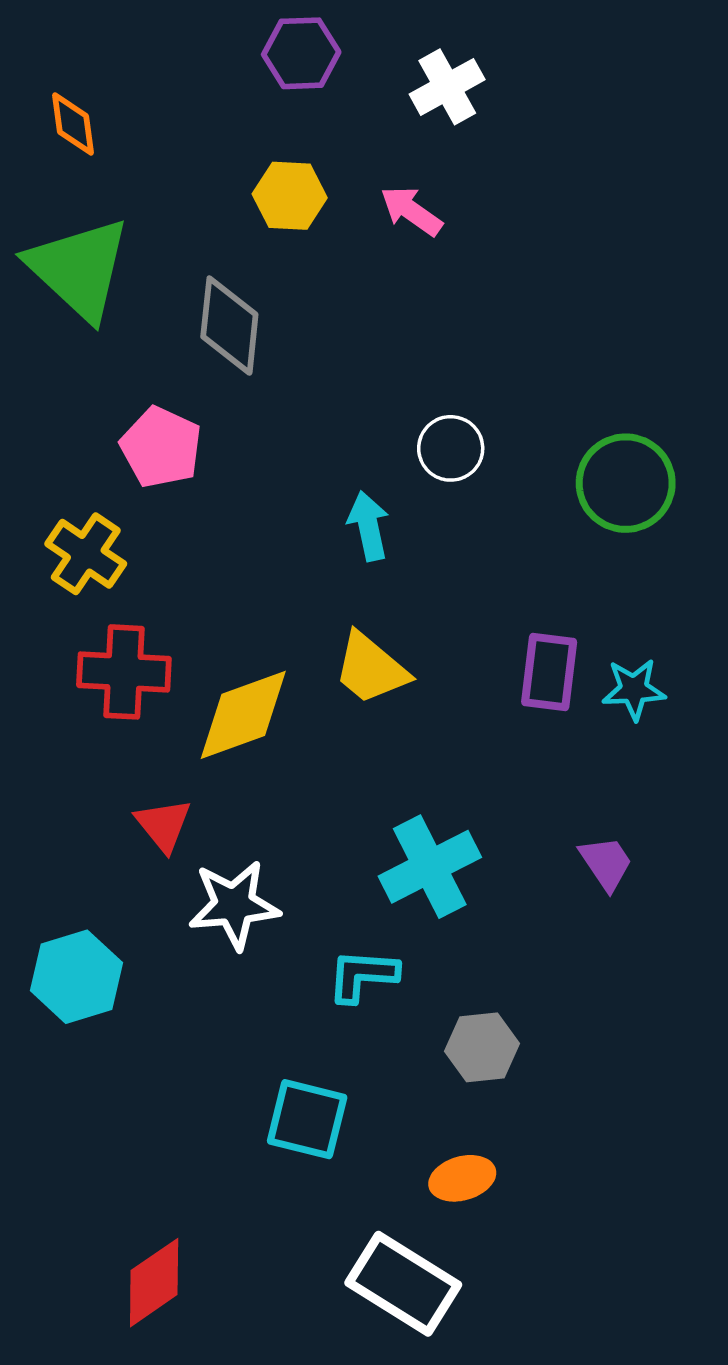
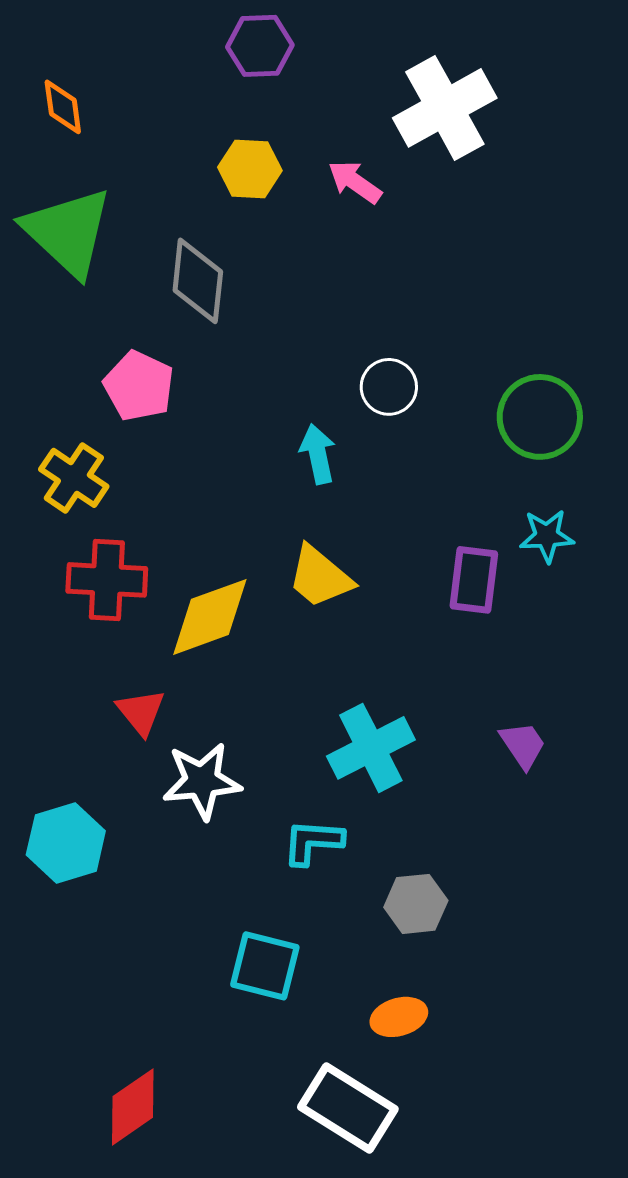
white cross: (447, 87) -> (445, 108), moved, size x1.6
cyan star: (634, 689) -> (547, 536), moved

